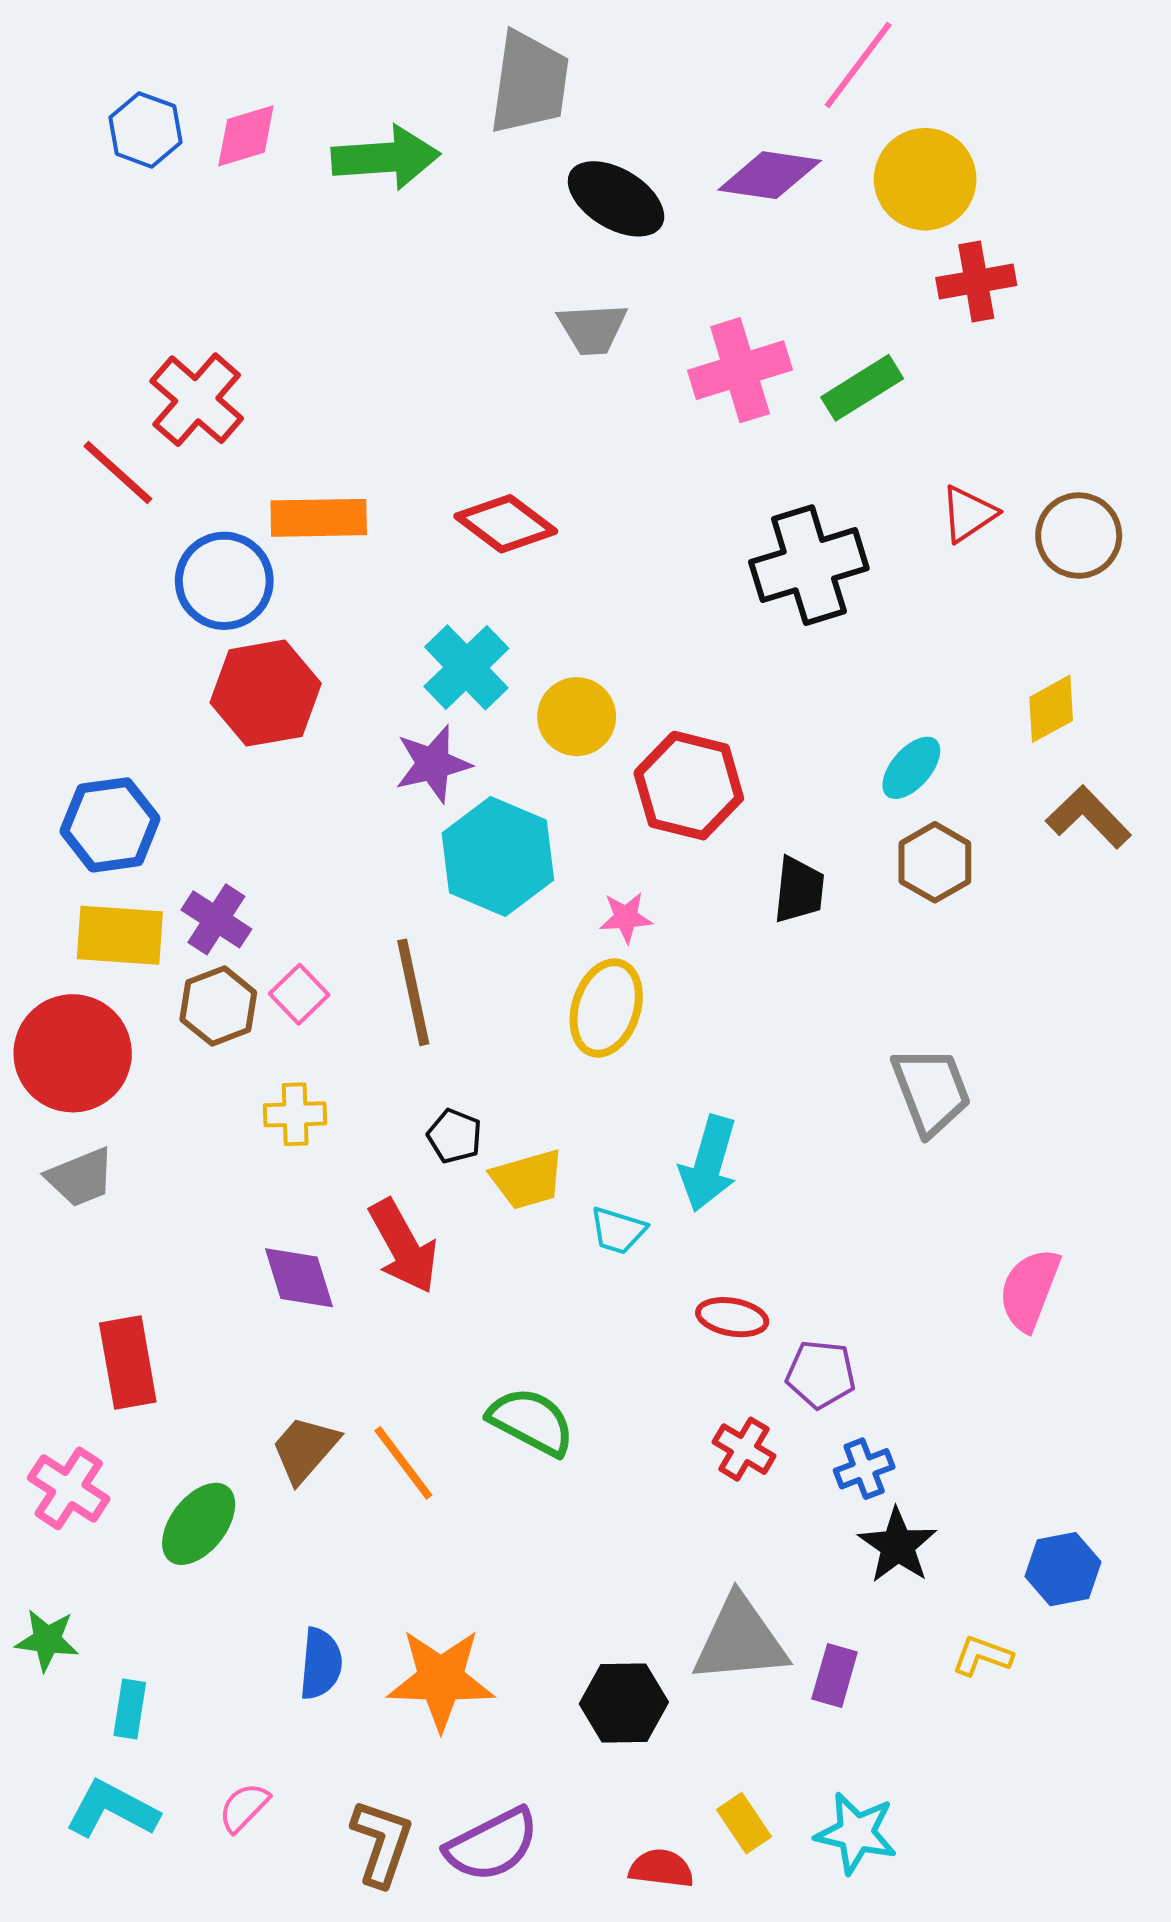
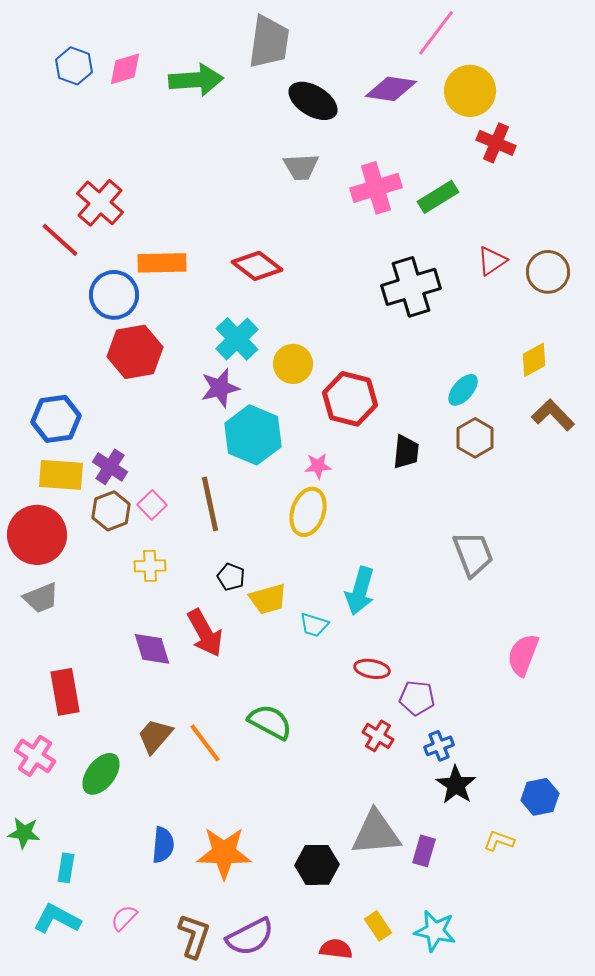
red cross: (976, 282) -> (496, 143), turned 33

